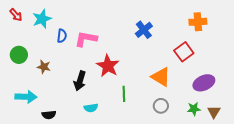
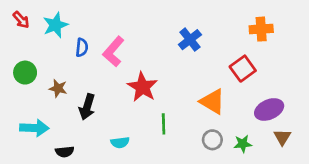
pink L-shape: (86, 39) -> (113, 51), turned -60
black arrow: (80, 81) -> (87, 107), moved
green star: (194, 109) -> (243, 144), moved
brown triangle: (214, 112) -> (282, 137), moved

